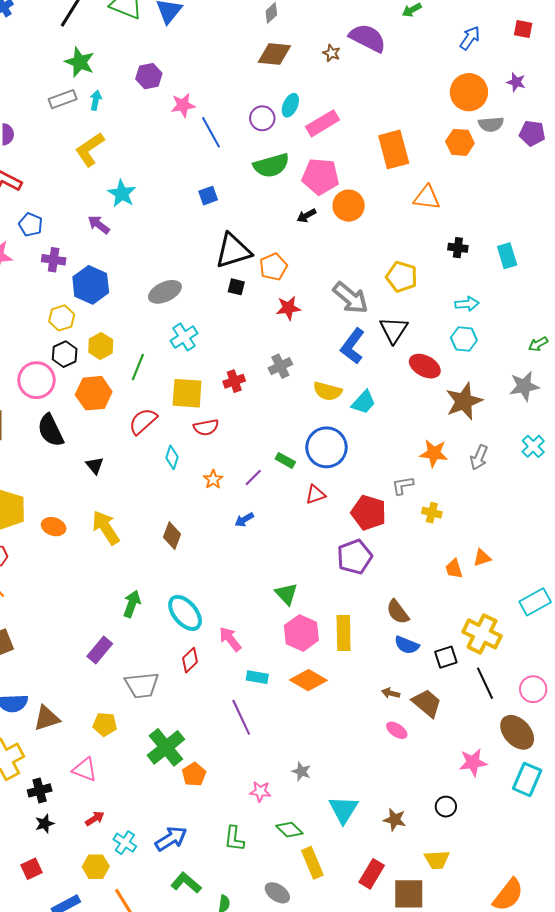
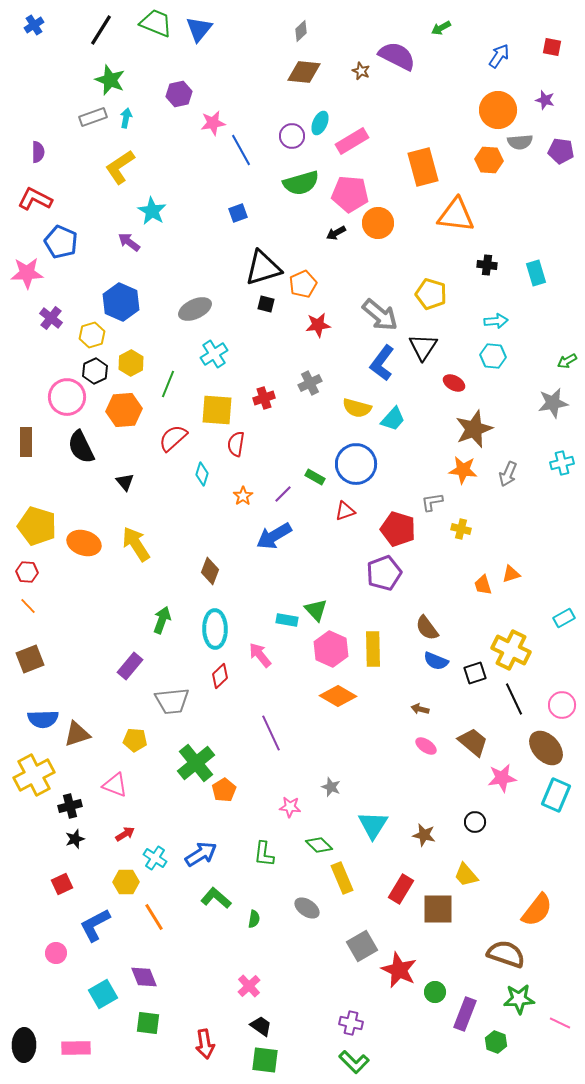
orange triangle: (427, 198) -> (456, 215), size x1.4
blue pentagon: (31, 225) -> (61, 242), size x1.4
purple cross: (54, 260) -> (51, 318), moved, turned 30
red ellipse: (425, 366) -> (454, 383), size x0.7
brown star: (464, 401) -> (474, 429), moved
red semicircle: (206, 427) -> (236, 444), turned 110
cyan cross: (533, 446) -> (562, 463), turned 30
blue arrow: (244, 520) -> (274, 536), size x1.8
orange ellipse: (54, 527) -> (84, 543), size x1.4
brown diamond: (172, 536) -> (210, 571), moved
cyan rectangle: (535, 602) -> (564, 618), size x0.7
cyan ellipse: (185, 613) -> (215, 629), turned 39
cyan rectangle: (257, 677) -> (287, 620), moved
brown trapezoid: (427, 703) -> (473, 742), moved
yellow trapezoid: (437, 860) -> (466, 875), turned 52

